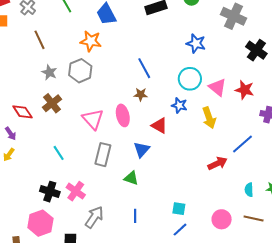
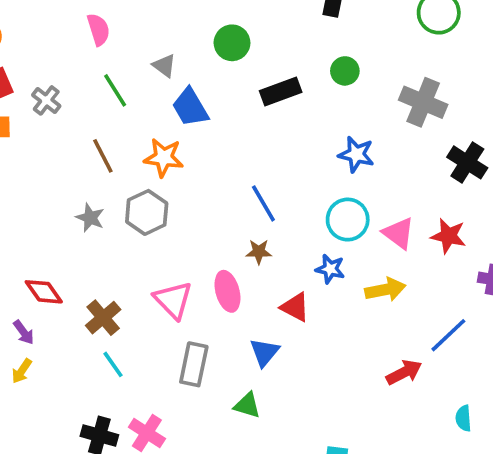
brown line: (40, 40) -> (103, 156), moved
brown cross: (52, 103) -> (103, 318), moved
yellow arrow: (209, 118) -> (385, 290), turned -80

